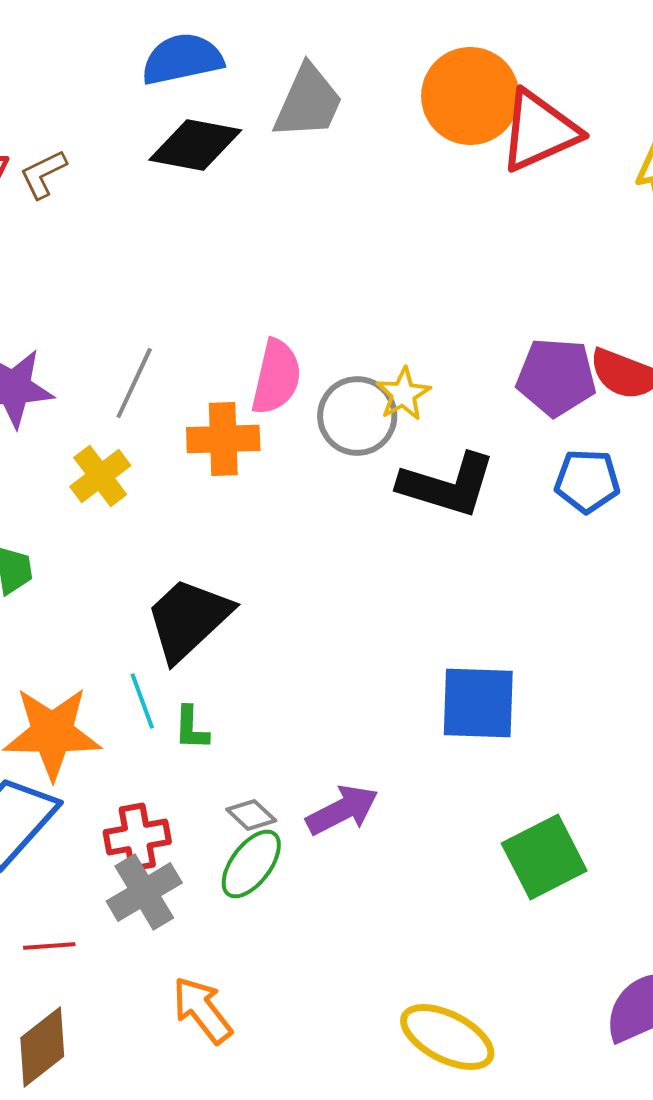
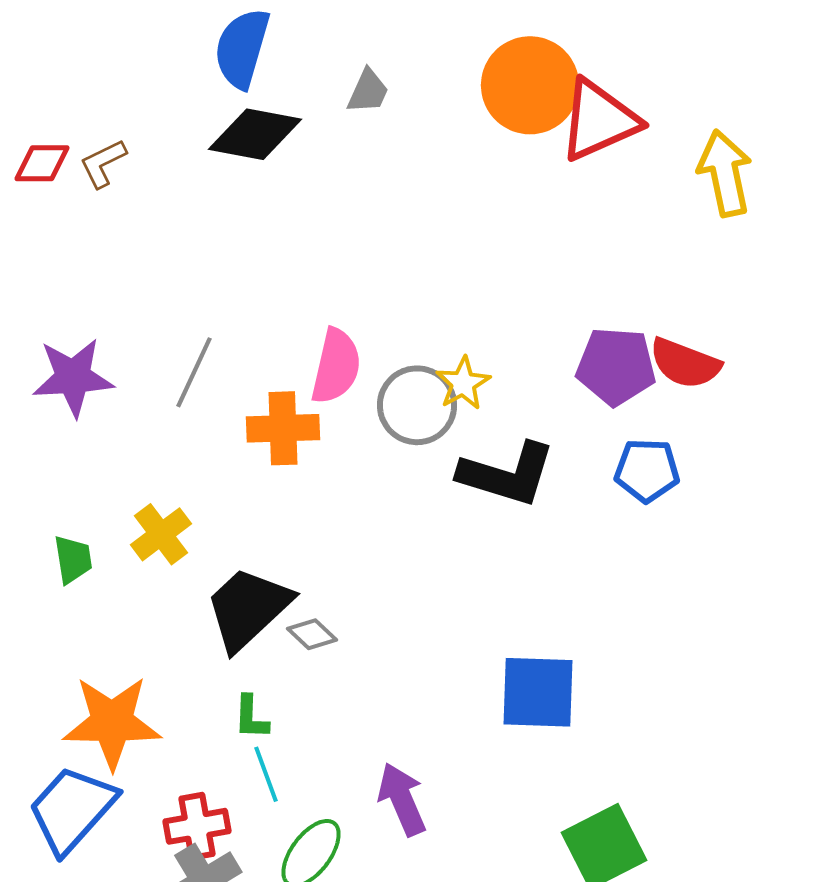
blue semicircle: (182, 59) -> (242, 48), turned -62
gray trapezoid: (308, 102) -> (368, 91), size x0.6
yellow cross: (100, 476) -> (161, 534), moved
cyan line: (142, 701) -> (266, 774), moved
purple arrow: (342, 810) -> (402, 799), turned -86
gray diamond: (251, 815) -> (312, 634), moved

